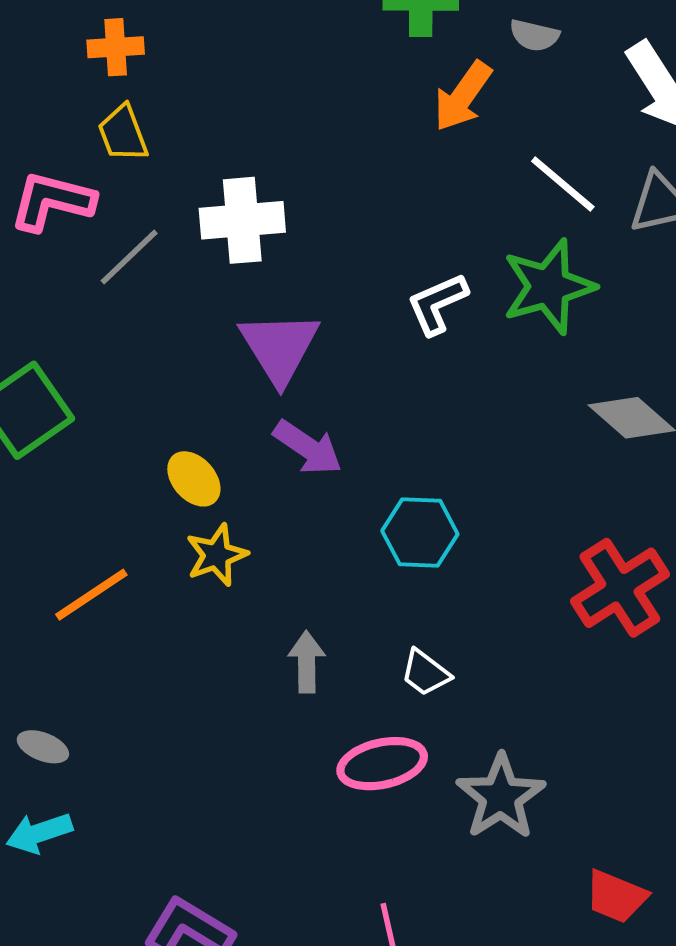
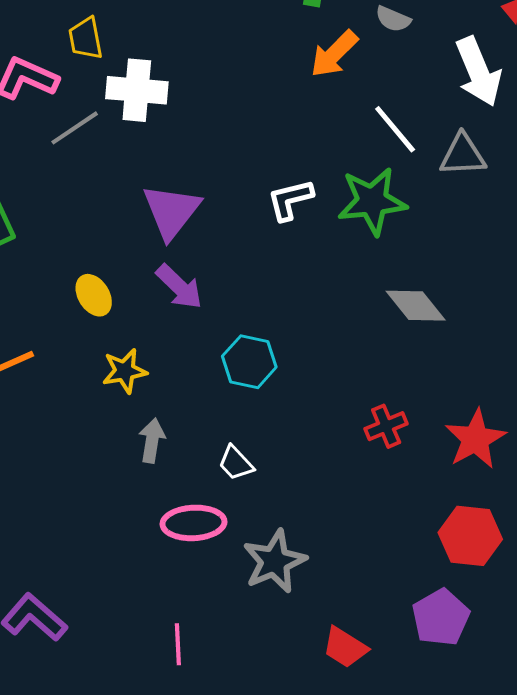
white cross: (242, 220) -> (137, 90), moved
yellow star: (217, 555) -> (125, 371), moved
red cross: (620, 588) -> (386, 426), size x0.6

